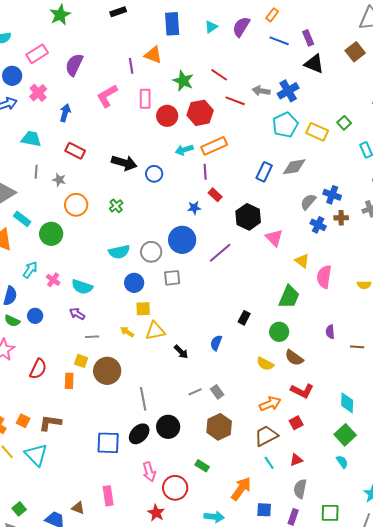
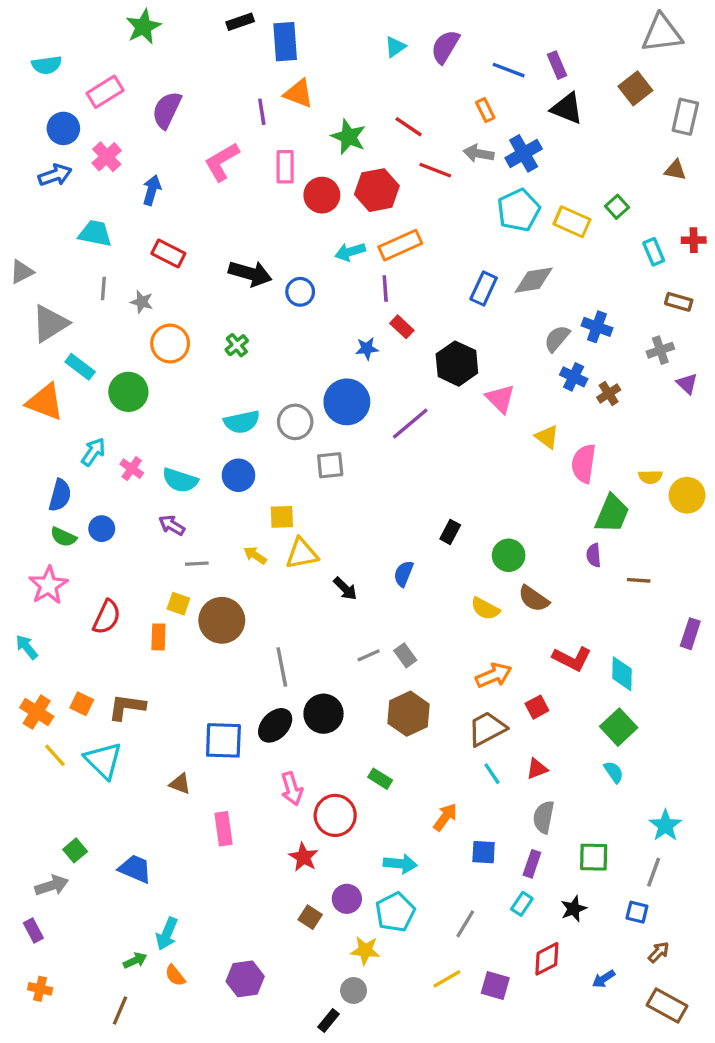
orange rectangle: (272, 15) -> (485, 110), moved, turned -64
blue rectangle: (172, 24) -> (285, 42), moved
brown cross: (341, 218) -> (609, 394), moved, turned -32
blue circle: (134, 283) -> (238, 475), moved
green trapezoid: (289, 297) -> (612, 514), moved
red L-shape: (302, 391) -> (572, 659), moved
orange arrow: (241, 489) -> (445, 817), size x0.7
brown triangle: (78, 508) -> (180, 784), moved

